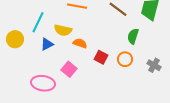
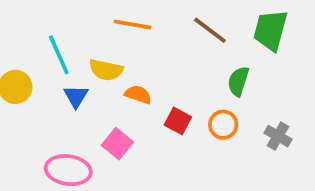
cyan line: (38, 22) -> (59, 55), turned -50
blue triangle: (47, 44) -> (76, 96), turned -32

